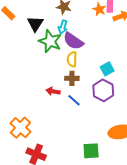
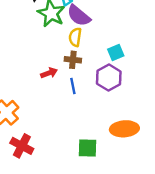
red arrow: (53, 91) -> (49, 73), turned 144
blue line: (74, 100) -> (73, 86), turned 32

